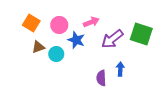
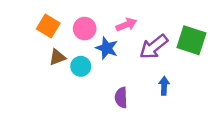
purple semicircle: (101, 78) -> (121, 98), moved

